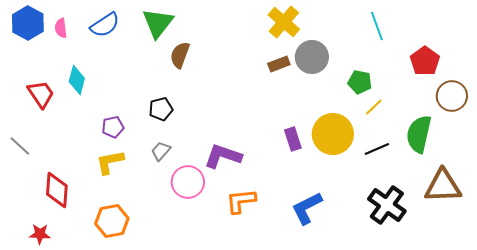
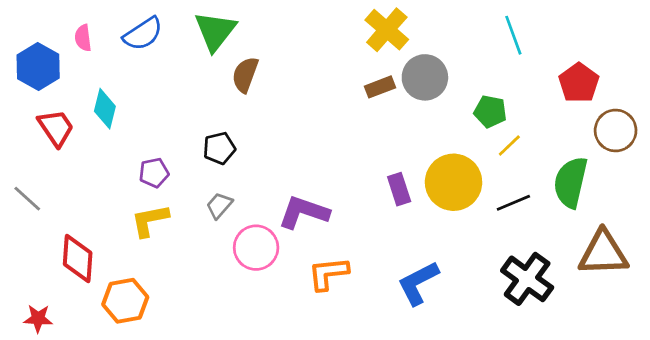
blue hexagon: (28, 23) -> (38, 66), moved
orange hexagon: (112, 221) -> (125, 301), moved
red star: (40, 234) -> (38, 318), moved

